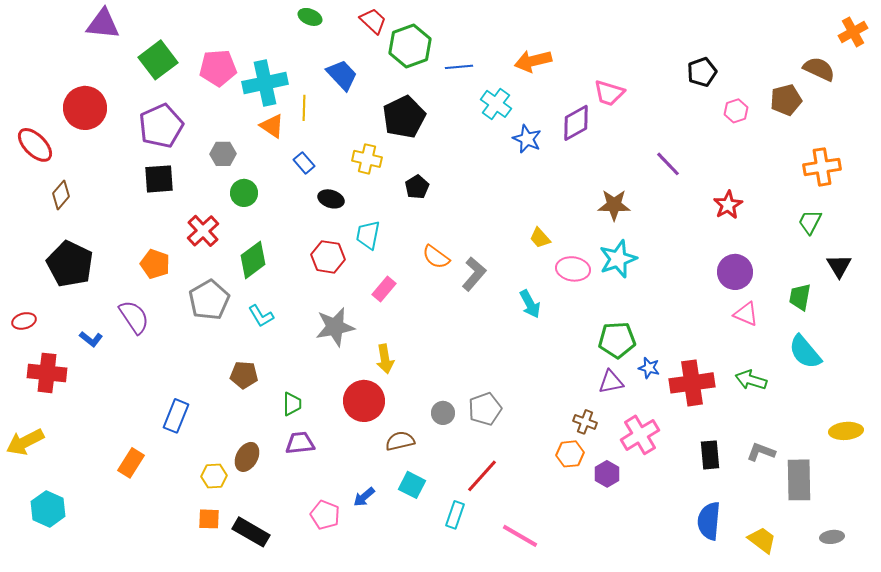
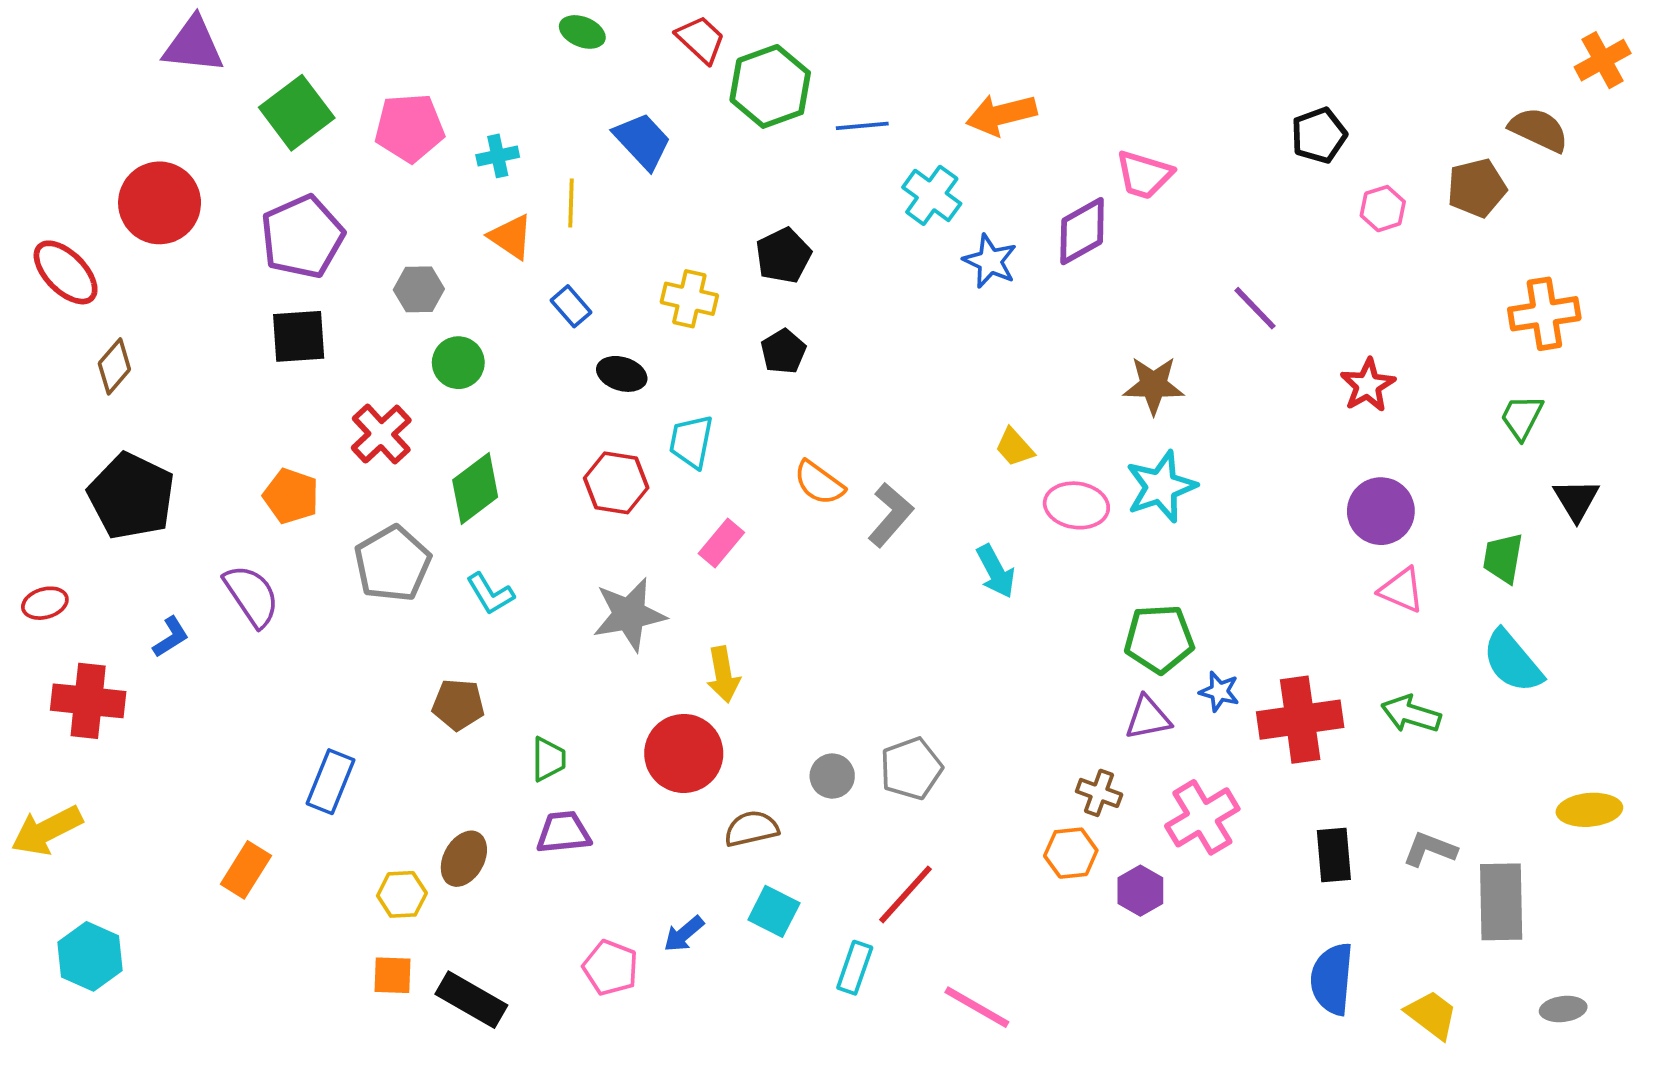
cyan cross: (265, 83) -> (498, 156), size x0.5
black pentagon: (404, 117) -> (783, 256), moved, size x0.7
blue L-shape: (91, 339) -> (171, 637), turned -70

